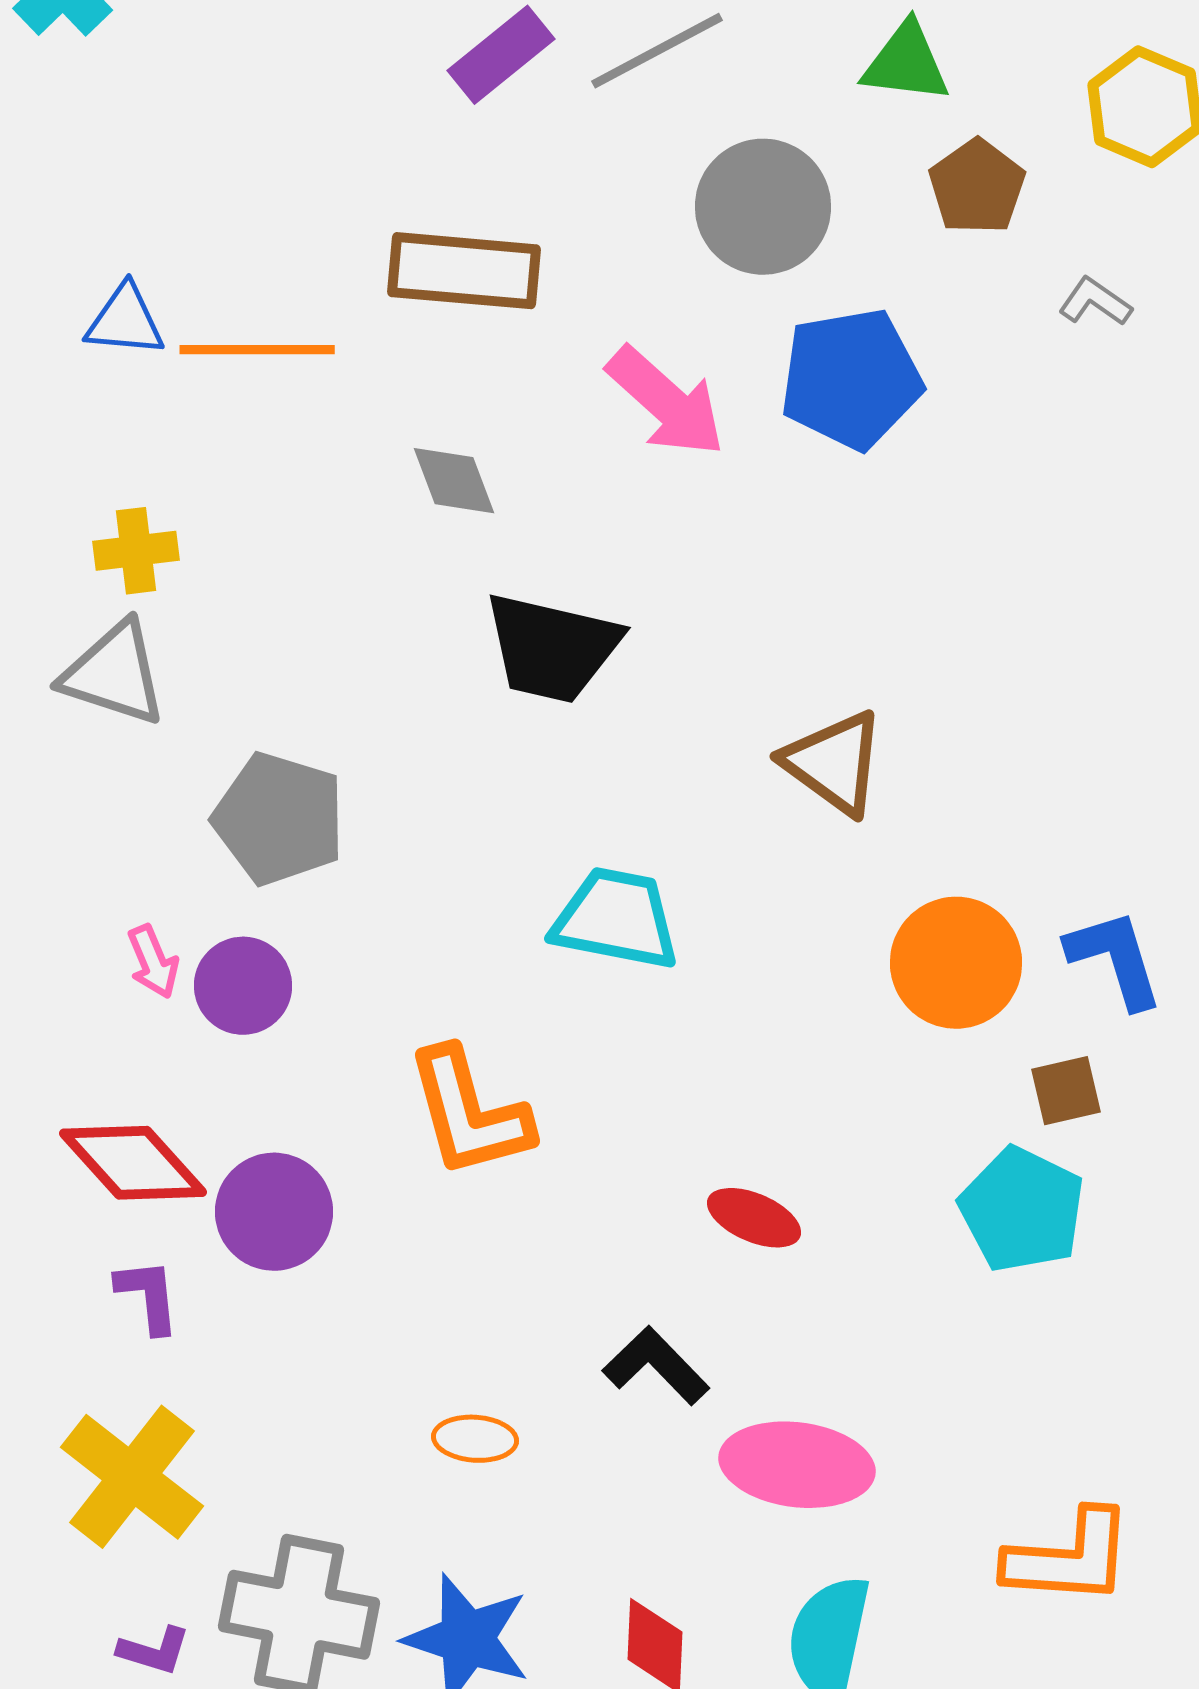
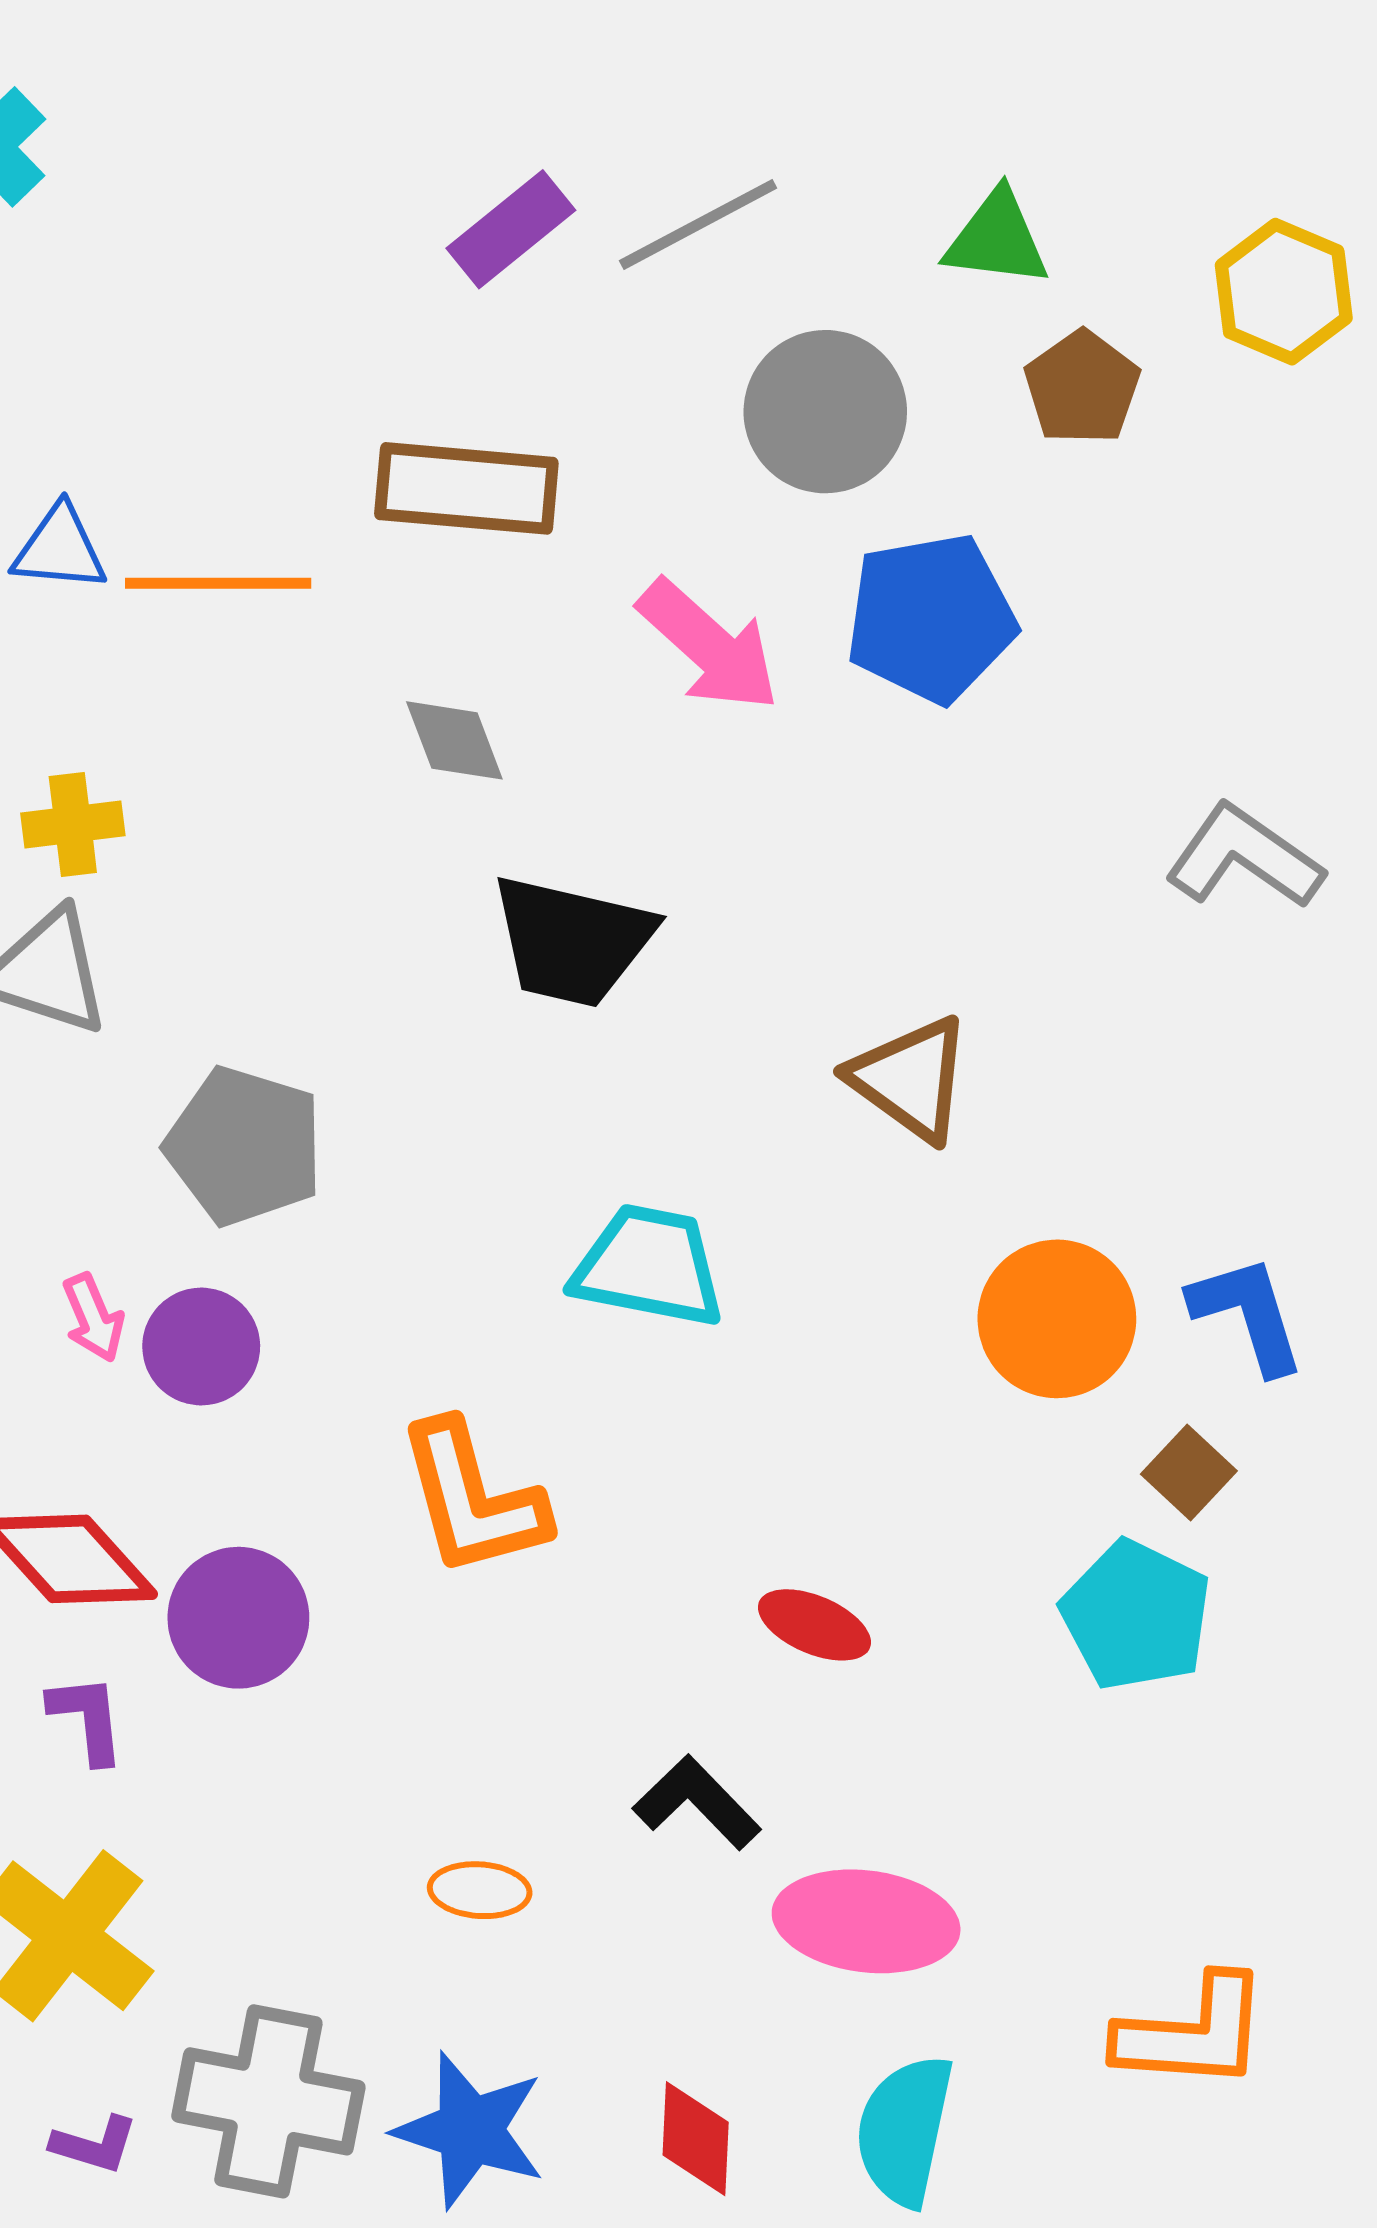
gray L-shape: (1095, 302) -> (1244, 857), moved, size x1.8
brown square: (1066, 1091) -> (1189, 1473), turned -34

